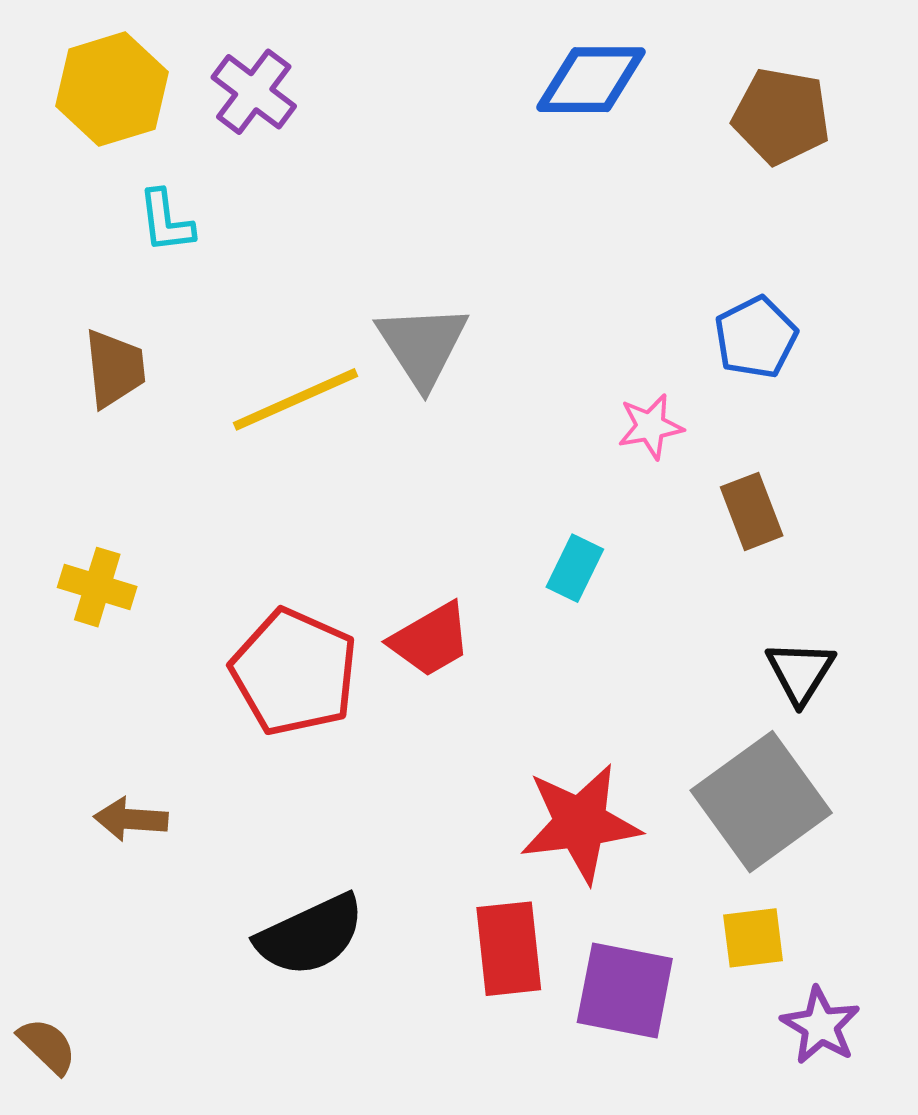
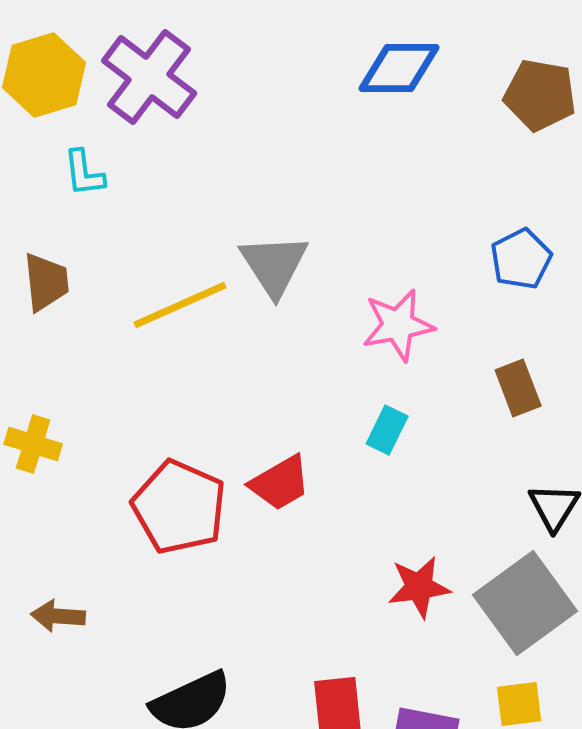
purple cross: (254, 92) -> (149, 77), size x1.5
pink star: (650, 426) -> (398, 325), moved, size x1.5
red star: (580, 823) -> (419, 587), moved, size x0.7

